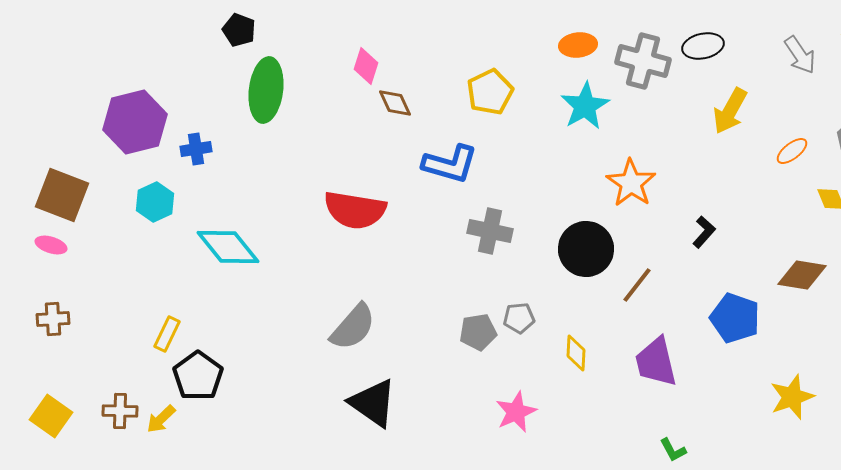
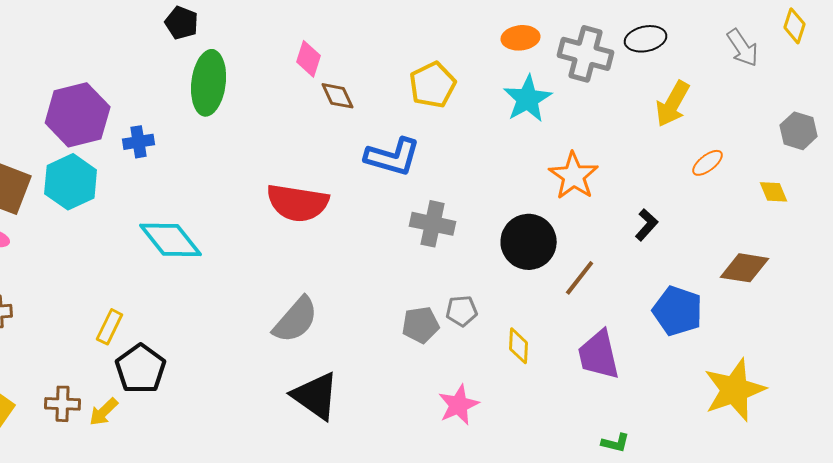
orange ellipse: (792, 151) -> (708, 163), moved
cyan hexagon: (155, 202) -> (71, 182), moved, size x1.4
yellow star: (792, 397) -> (735, 390), size x1.4
green L-shape: (673, 450) -> (616, 443), turned -48

